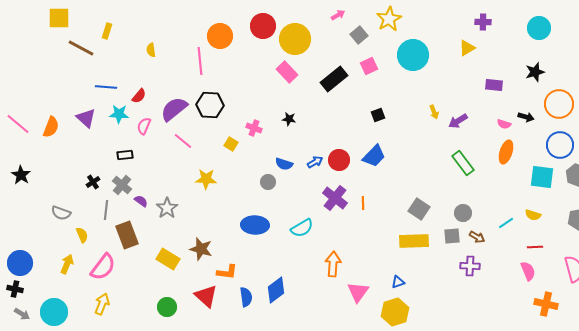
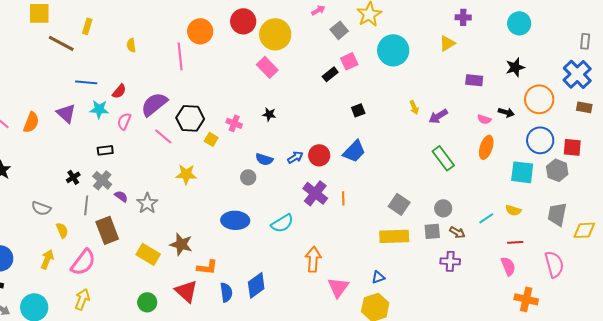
black rectangle: (334, 79) -> (330, 74), moved, size x0.6
black hexagon: (210, 105) -> (190, 118), moved

